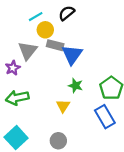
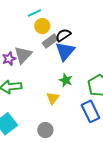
black semicircle: (67, 13) -> (63, 35), moved
gray rectangle: (55, 45) -> (50, 41), turned -56
gray triangle: (28, 51) -> (23, 55), moved

